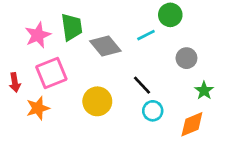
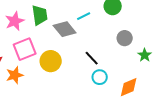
cyan line: (146, 35) -> (84, 16), moved
green star: (204, 91) -> (145, 55), moved
yellow circle: (97, 101) -> (51, 61), moved

